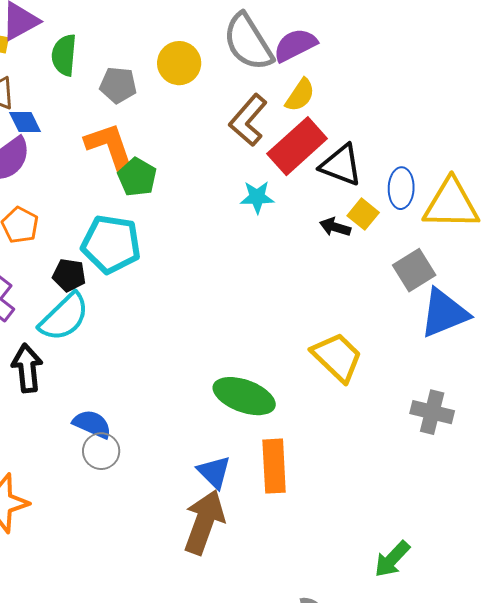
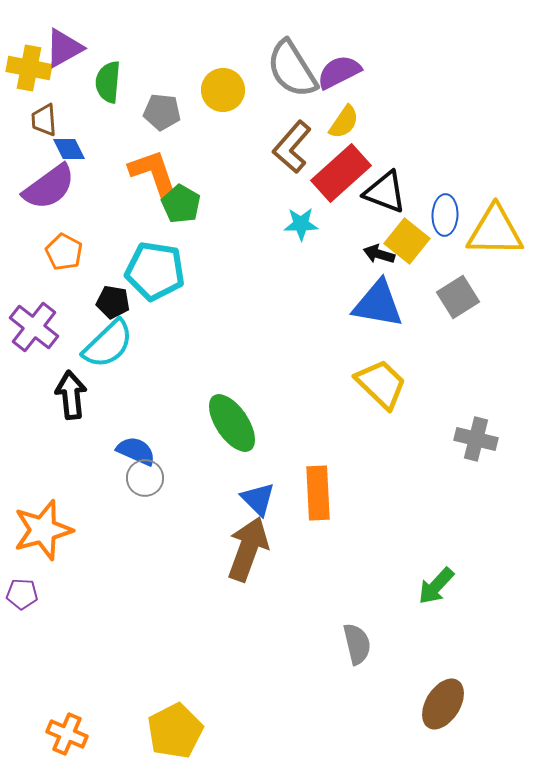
yellow square: (363, 214) -> (407, 241), size x1.4
blue triangle: (444, 313) -> (378, 304), moved, turned 32
green ellipse: (244, 396) -> (232, 423), moved, turned 36

